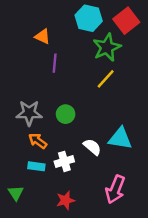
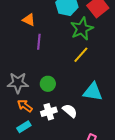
cyan triangle: (120, 138) -> (93, 92), moved
white cross: (64, 161) -> (49, 112), moved
cyan rectangle: (36, 166) -> (24, 127), turned -40

